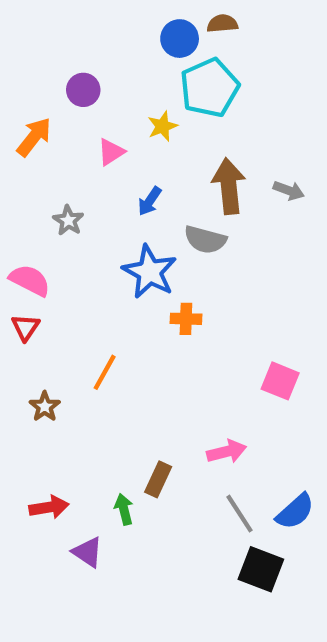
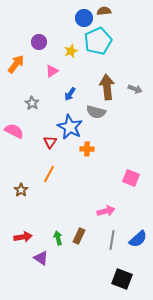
yellow star: (162, 126) -> (71, 51), moved
red triangle: (25, 327) -> (50, 142), moved
brown rectangle: (158, 479) -> (79, 236), moved
gray line: (239, 514) -> (112, 240), turned 42
black square: (261, 569) -> (122, 279), moved

